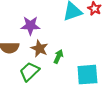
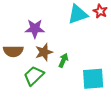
brown star: (39, 49) -> (44, 52), turned 30

